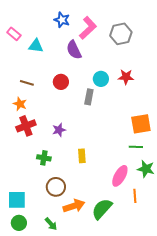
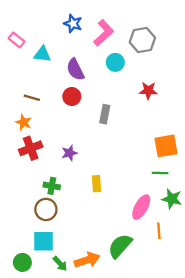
purple semicircle: (74, 50) -> (75, 69), moved
cyan circle: (101, 79) -> (115, 62), moved
brown circle: (56, 187) -> (46, 209), moved
cyan square: (17, 200) -> (44, 241), moved
orange arrow: (74, 206) -> (87, 260), moved

